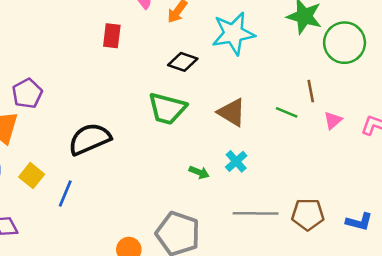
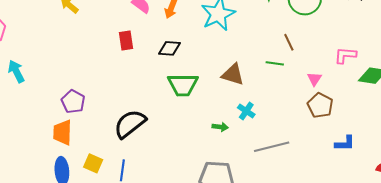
black diamond: (183, 62) -> (170, 48), moved
pink triangle: (333, 120) -> (314, 79), moved
brown pentagon: (308, 214) -> (320, 105), moved, turned -30
blue L-shape: (359, 222) -> (345, 143), moved

